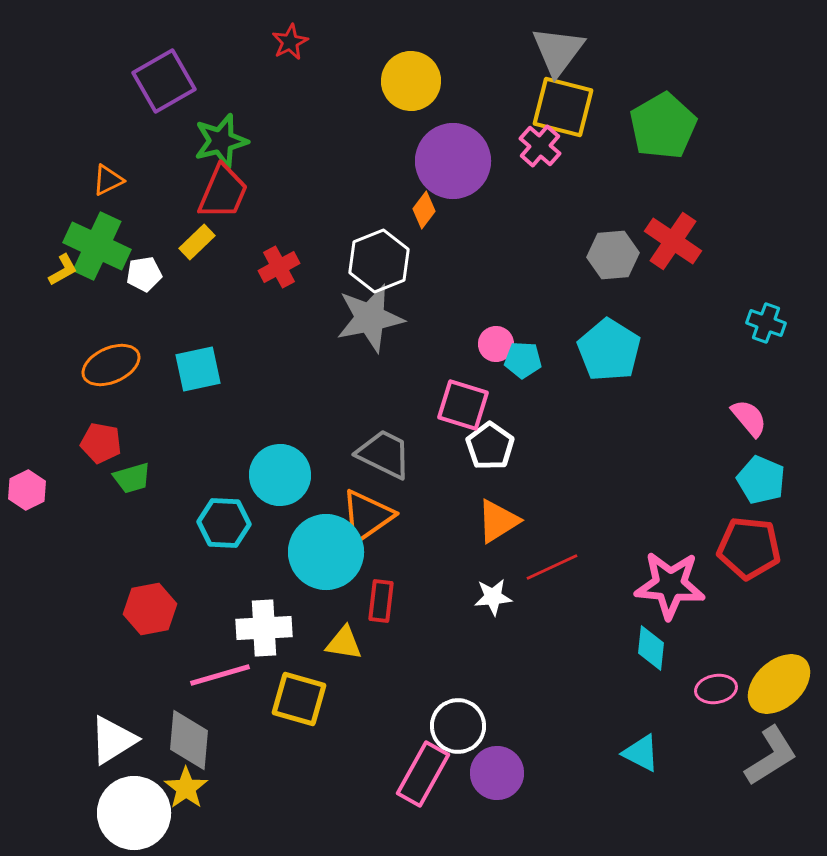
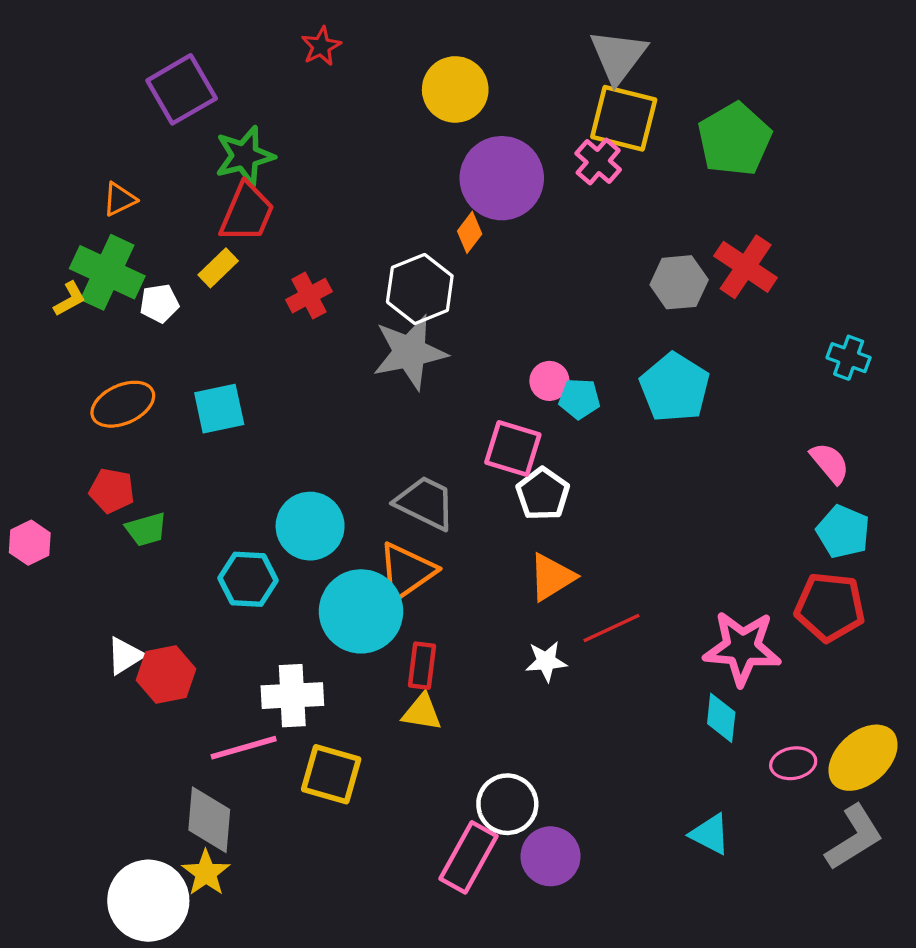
yellow triangle: (344, 643) -> (422, 712), moved
white triangle: (113, 740) -> (125, 656), moved, size x0.7

